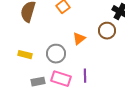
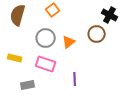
gray circle: (56, 54) -> (46, 38), moved
pink rectangle: (61, 79) -> (46, 64), moved

